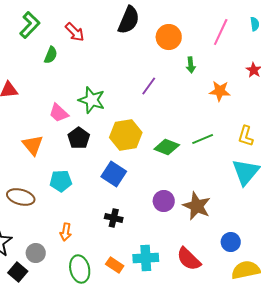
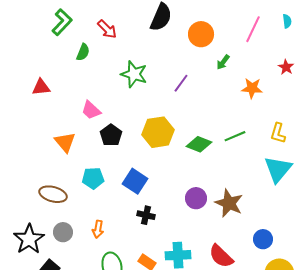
green arrow: (191, 65) -> (223, 62), turned 42
green star: (92, 100) -> (134, 74), moved
blue square: (114, 174) -> (135, 181), moved
gray circle: (36, 253) -> (63, 232), moved

